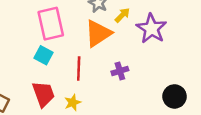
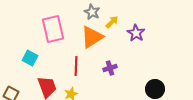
purple star: (151, 29) -> (136, 33), size x0.7
cyan square: (43, 55) -> (30, 58), moved

